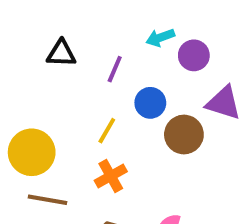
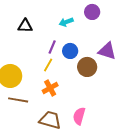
cyan arrow: (160, 38) -> (66, 22), moved
purple circle: (194, 55) -> (92, 12), moved
purple line: (115, 69) -> (52, 47), moved

